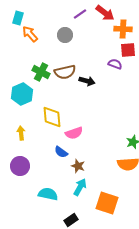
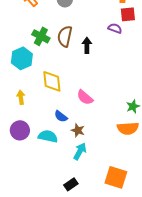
brown semicircle: (65, 72) -> (65, 36), turned 115
black arrow: (87, 81) -> (87, 45), turned -105
pink semicircle: (74, 133) -> (85, 97), moved, turned 60
cyan semicircle: (48, 194) -> (48, 136), moved
orange square: (107, 203) -> (116, 177), moved

